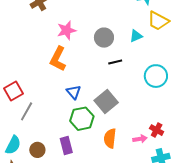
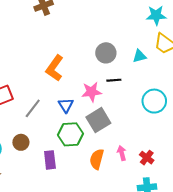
pink star: (67, 30) -> (92, 92), moved
gray line: (27, 111) -> (33, 108), moved
pink arrow: (140, 139) -> (122, 153), moved, turned -104
brown circle: (37, 150) -> (21, 142), moved

